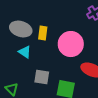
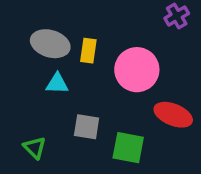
cyan triangle: (25, 52) -> (57, 84), turned -32

